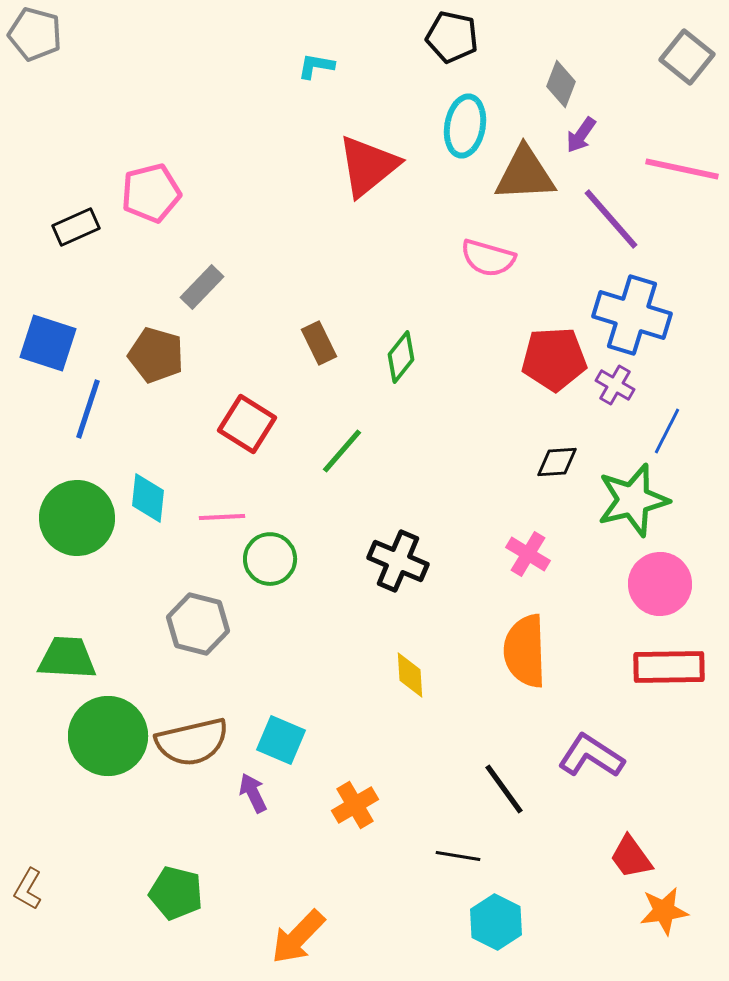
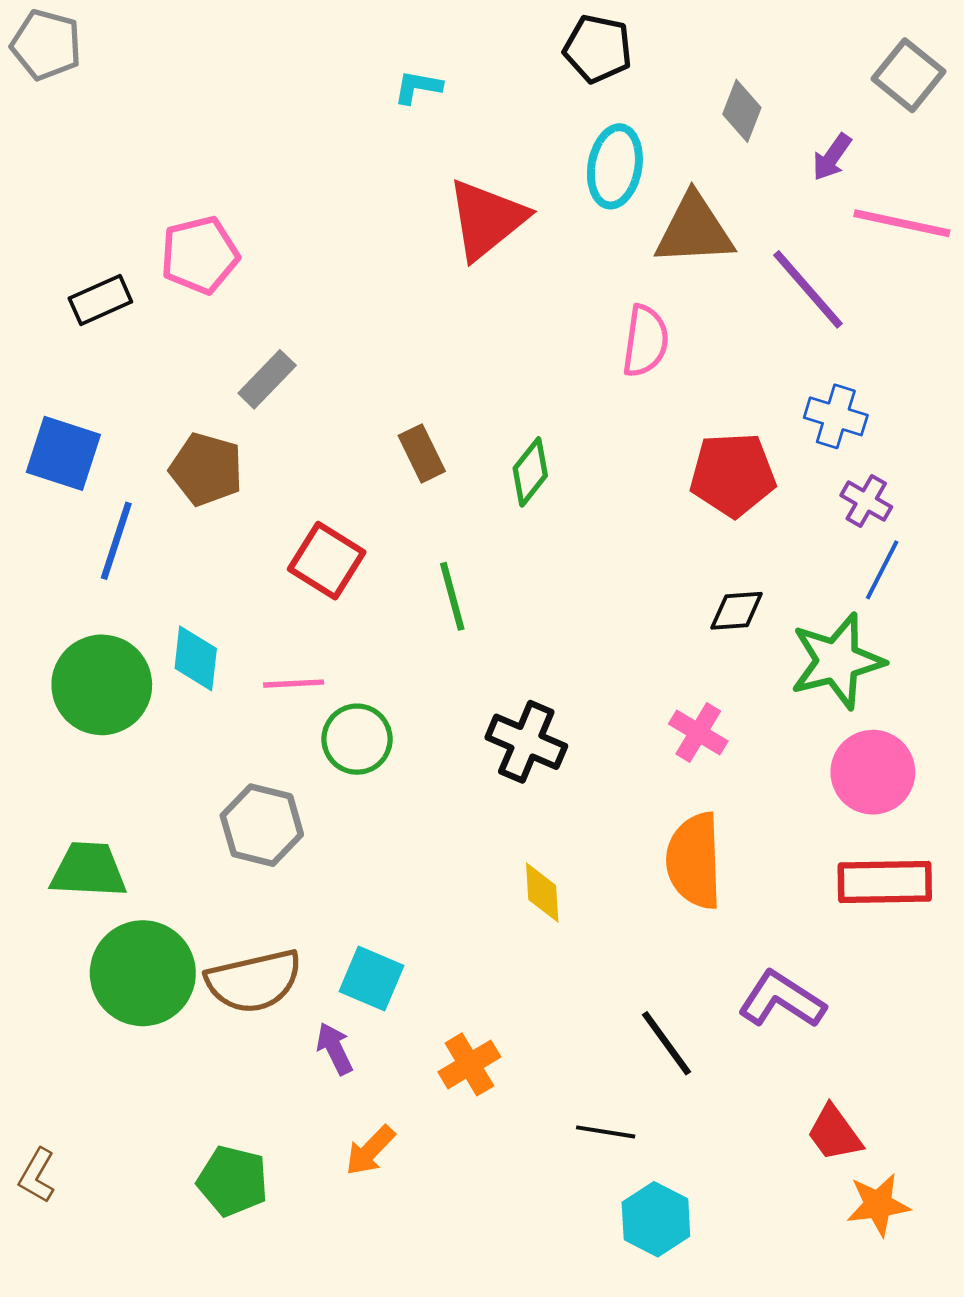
purple arrow: (581, 135) -> (832, 157), moved
pink semicircle: (488, 258) -> (645, 341), turned -98
blue cross: (632, 315) -> (836, 416), size x0.6
purple cross: (615, 385) -> (866, 501), moved
green line: (342, 451) -> (452, 596), turned -56
orange arrow: (298, 937) -> (370, 1150), moved, size x0.7

